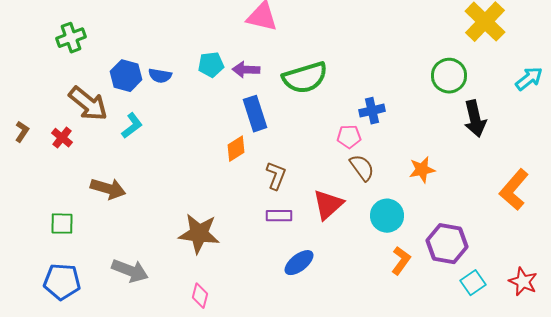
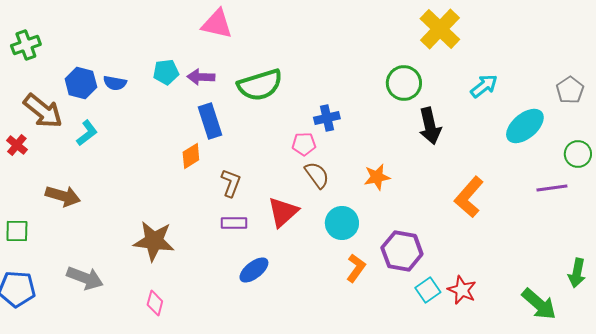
red star: (523, 282) -> (462, 290), moved

